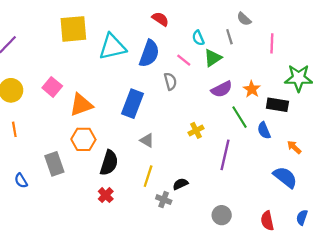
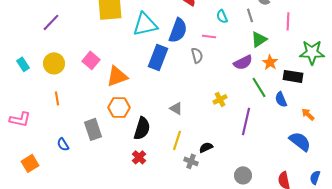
green triangle: (213, 58) -> (259, 39), moved
pink line: (184, 60) -> (209, 36), turned -32
blue rectangle: (132, 104) -> (158, 57), moved

